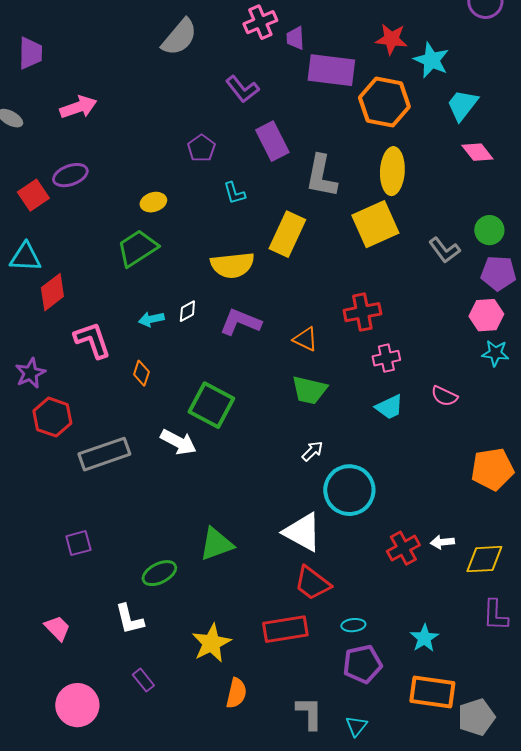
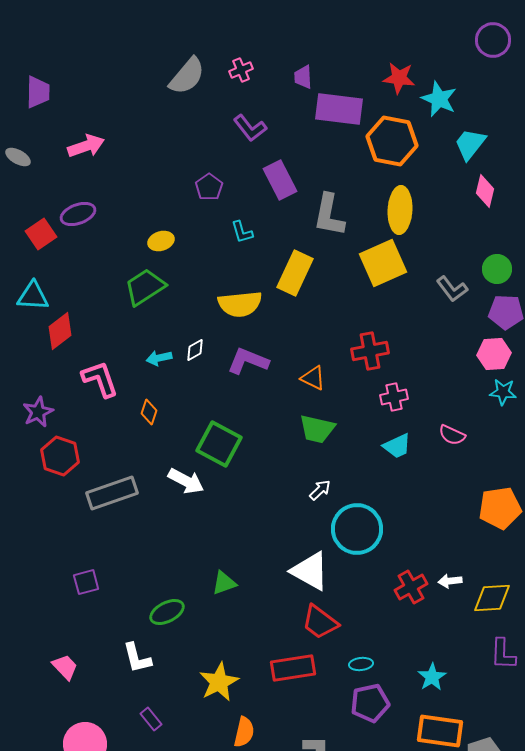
pink cross: (260, 22) -> (241, 70), moved, size x0.7
pink diamond: (477, 152) -> (485, 191), turned 52
green triangle: (216, 544) -> (224, 583), size x0.7

